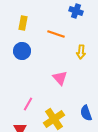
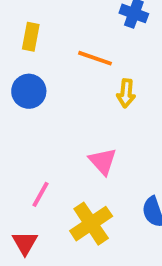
yellow arrow: (81, 52) -> (126, 93), moved
pink triangle: (60, 78) -> (103, 161), moved

